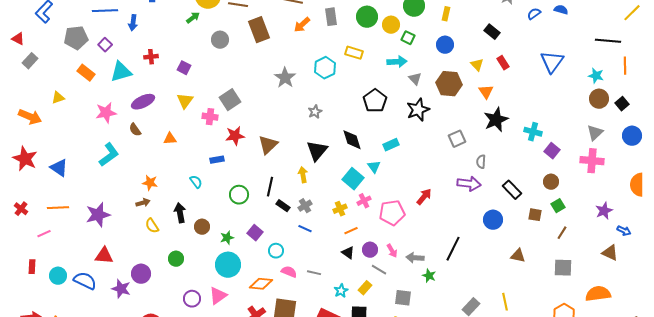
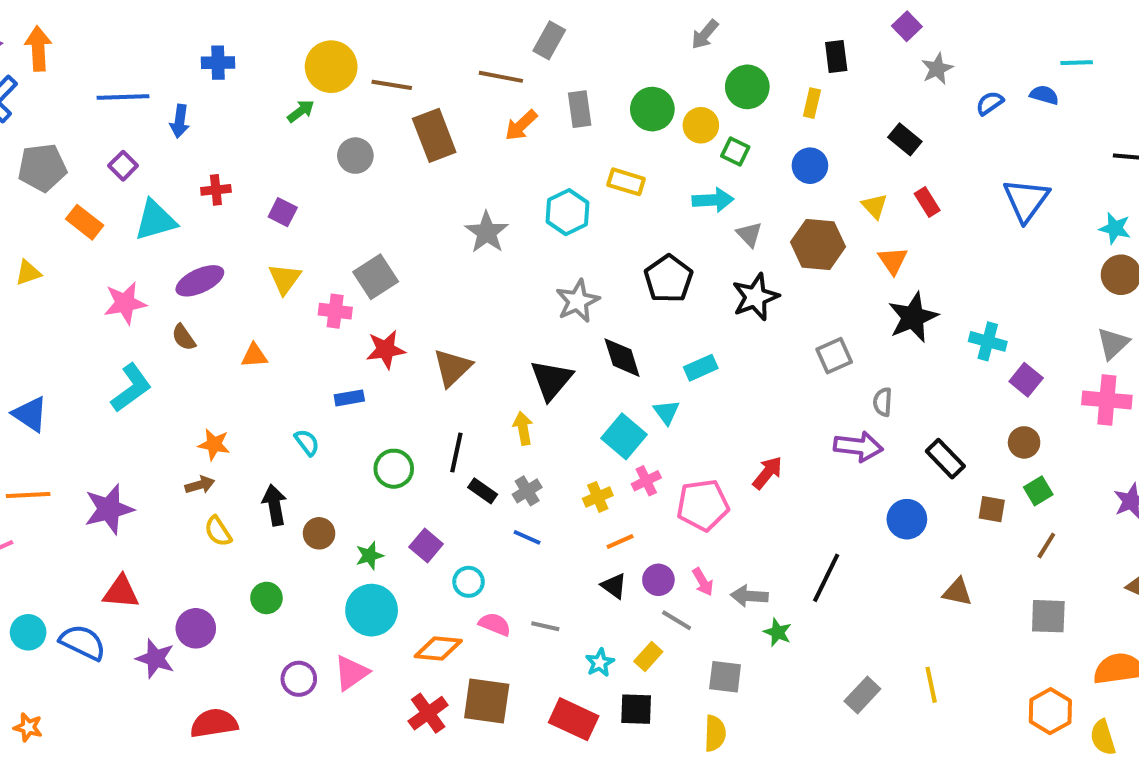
gray pentagon: (76, 38) -> (42, 168), moved
gray star: (315, 112) -> (578, 301), moved, size x1.5

